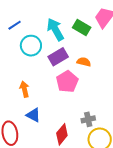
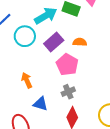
cyan arrow: (55, 29) -> (46, 16), turned 100
gray cross: (88, 119) -> (68, 92), moved

